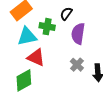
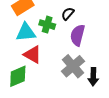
gray cross: (77, 65) -> (73, 66), size x1.6

